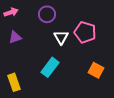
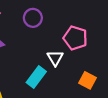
white triangle: (61, 37) -> (55, 58), moved

